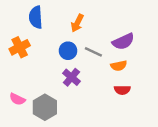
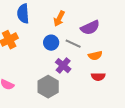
purple semicircle: (123, 42) -> (90, 28), moved
purple cross: (71, 77) -> (63, 66), moved
gray hexagon: (45, 107) -> (48, 87), moved

